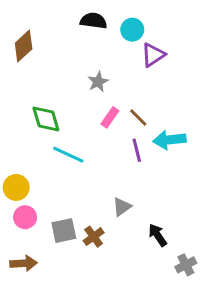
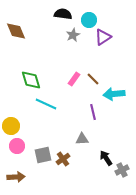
brown diamond: (24, 46) -> (16, 31), turned -70
gray star: (98, 82) -> (73, 35), moved
purple line: (137, 150) -> (93, 112), moved
gray triangle: (122, 207) -> (82, 139), turned 32
gray cross: (186, 265) -> (122, 170), moved

